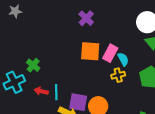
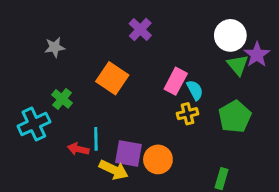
gray star: (15, 11) -> (55, 47), moved
orange square: (90, 51) -> (112, 78), moved, turned 30
red arrow: (41, 91) -> (78, 149), moved

